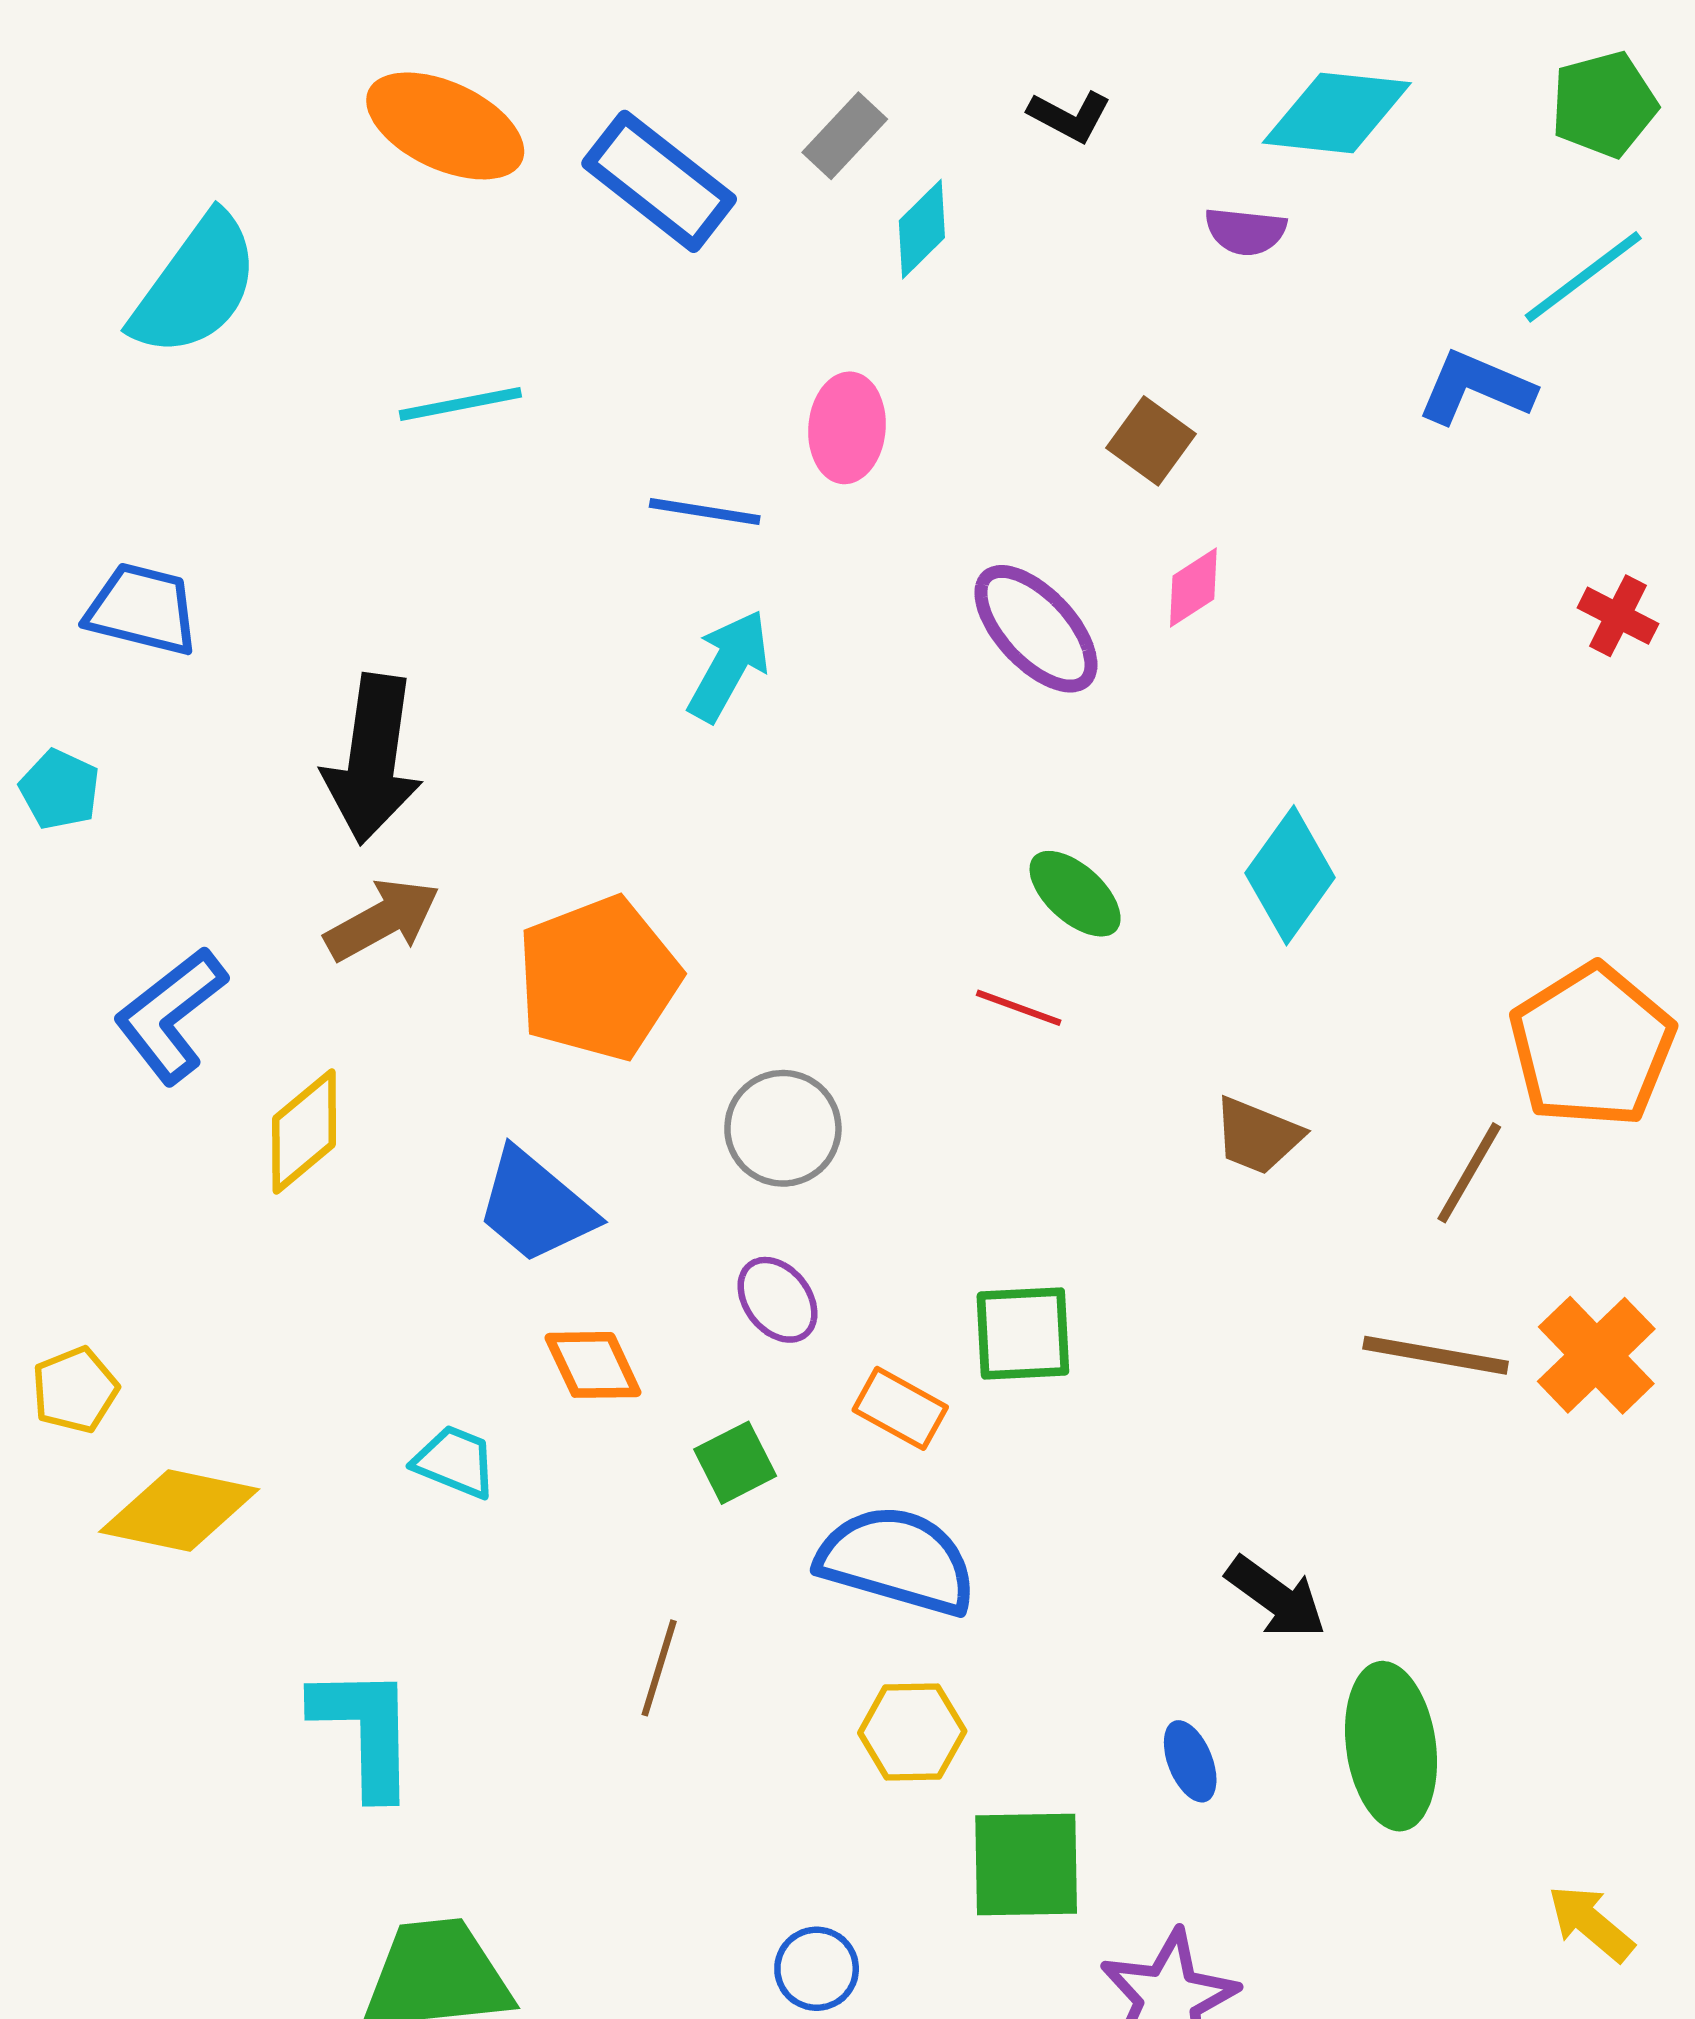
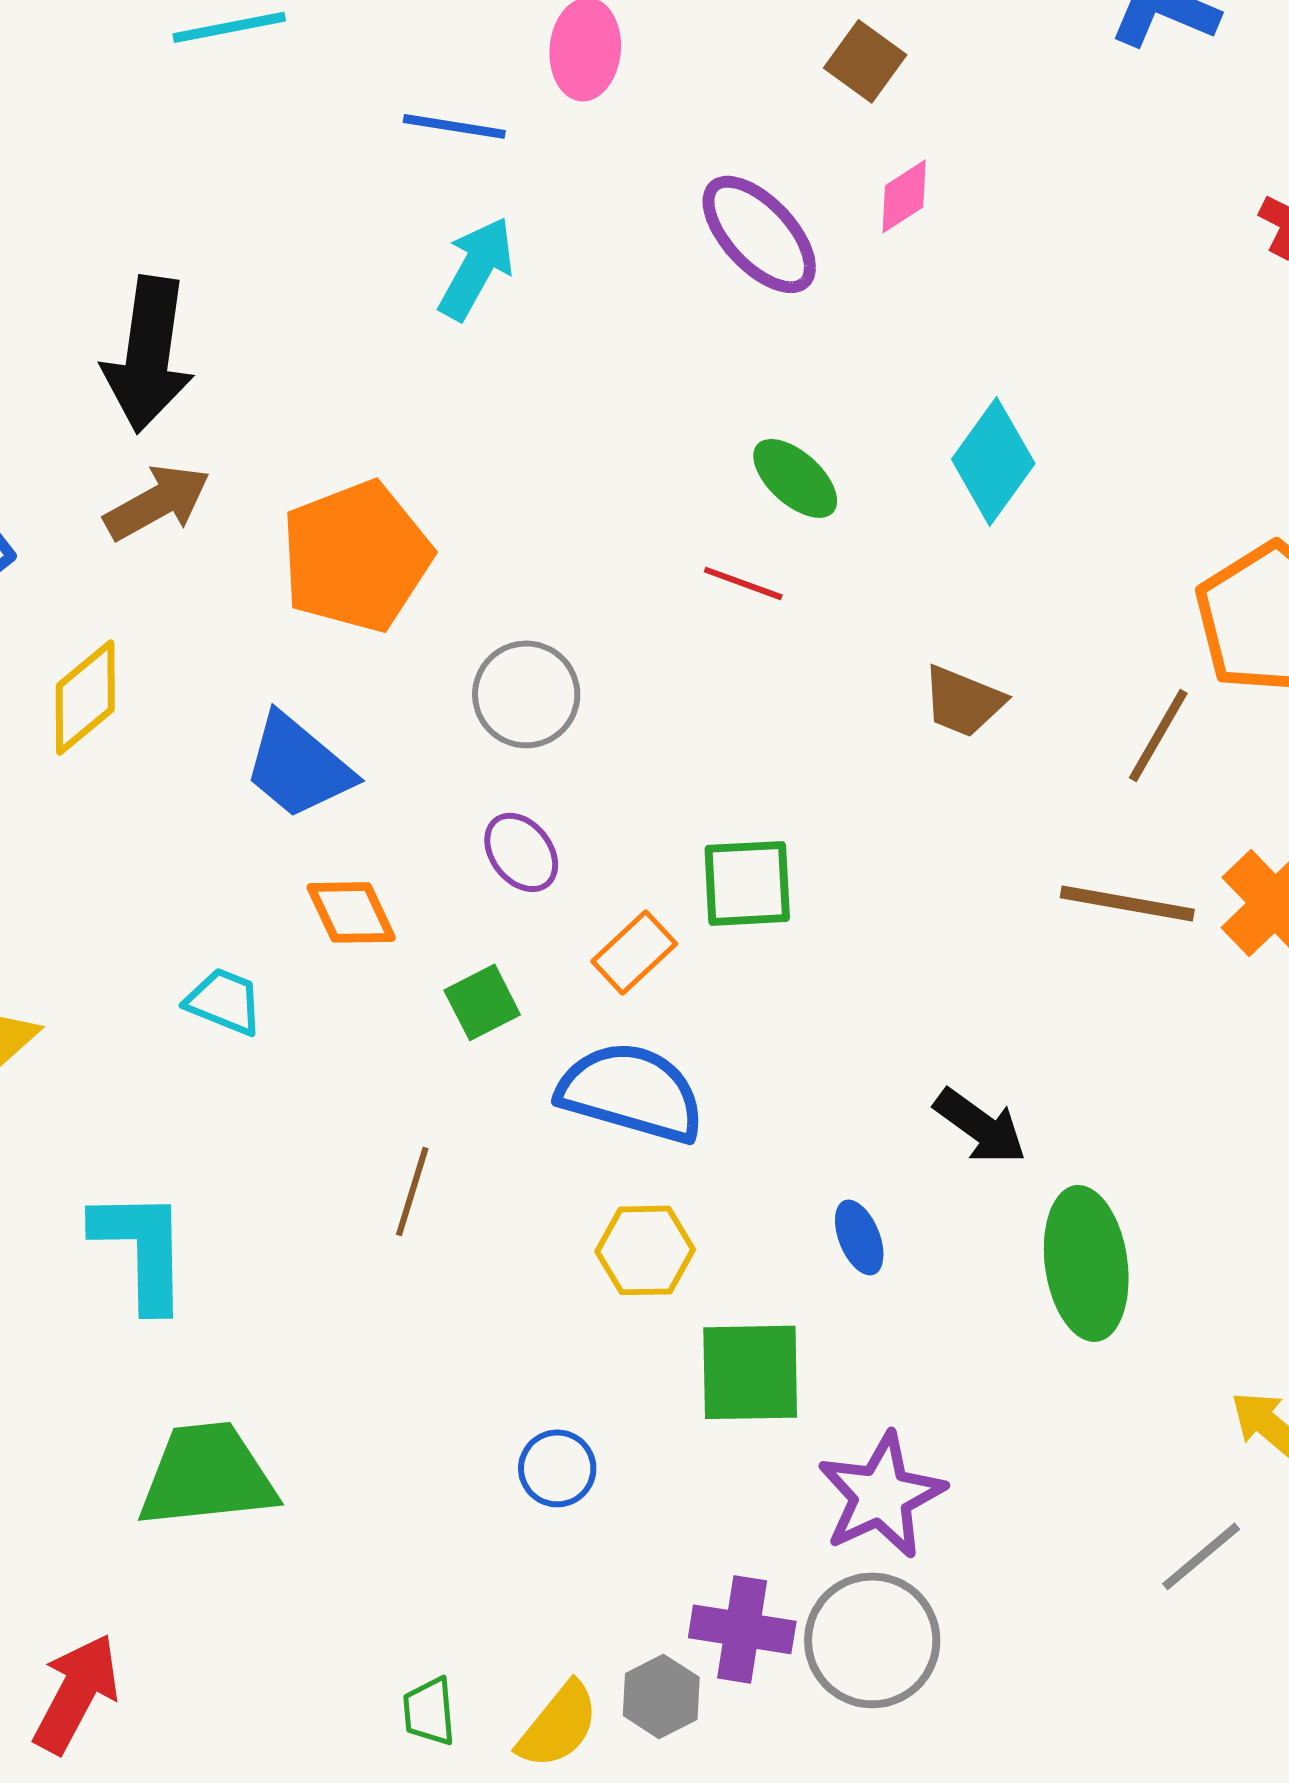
orange rectangle: (900, 1408) -> (634, 952), turned -72
blue ellipse: (1190, 1761) -> (859, 1237), moved

